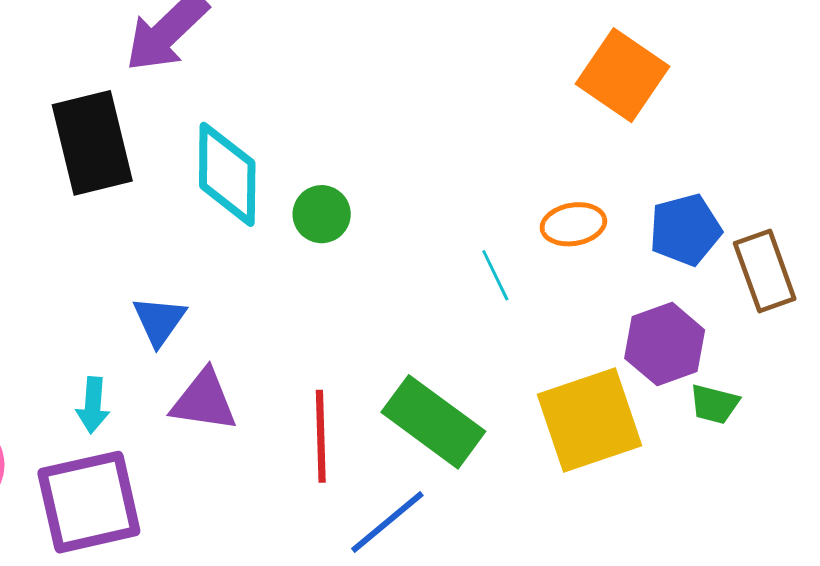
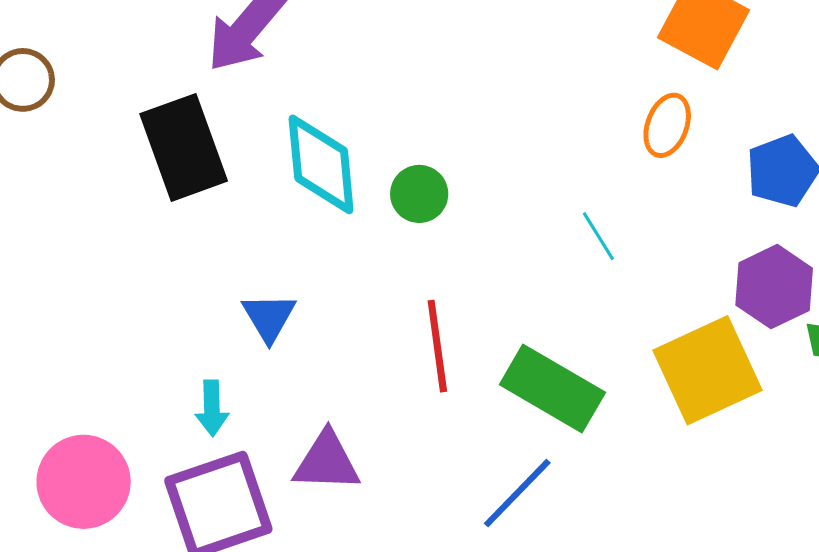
orange ellipse: (573, 224) -> (667, 125), moved, turned -54
purple triangle: (204, 401) -> (327, 462), moved
red line: (321, 436) -> (437, 346), moved

